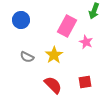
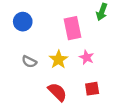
pink rectangle: (67, 26) -> (73, 28), turned -40
pink star: (86, 42) -> (87, 57), moved

